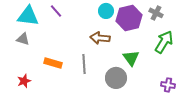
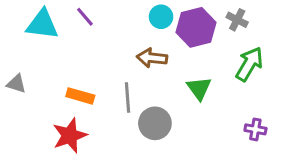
gray triangle: (23, 39) -> (16, 84), moved
gray circle: (116, 78) -> (155, 123), moved
red star: (24, 81) -> (70, 136), moved, size x1.6

